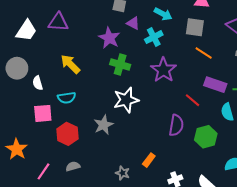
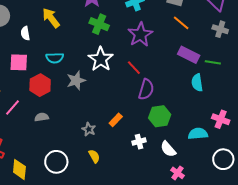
white semicircle: (38, 83) -> (25, 33), moved
cyan semicircle: (67, 98) -> (55, 58), moved
white star: (126, 100) -> (101, 59), turned -30
red line: (192, 100) -> (134, 68), moved
green hexagon: (206, 137) -> (160, 116), moved
pink line: (44, 171) -> (12, 108), moved

